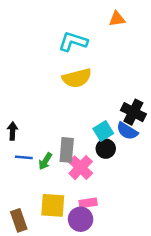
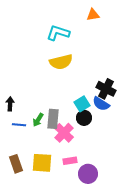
green arrow: (45, 161) -> (38, 120), moved
purple circle: (81, 219) -> (88, 174), moved
brown rectangle: (19, 220) -> (16, 164), moved

